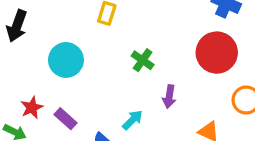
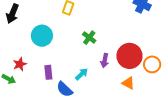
red circle: (217, 53) -> (129, 56), moved
purple rectangle: (66, 119) -> (48, 72), moved, turned 40

